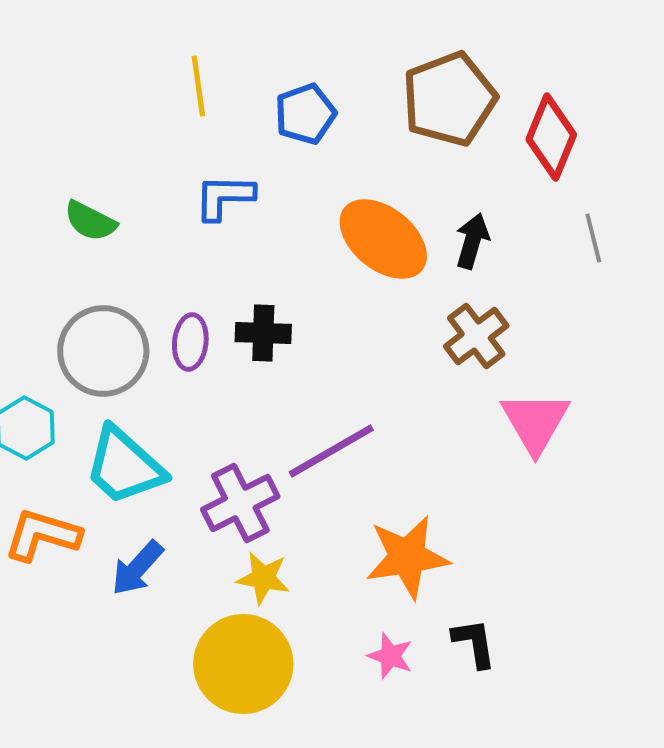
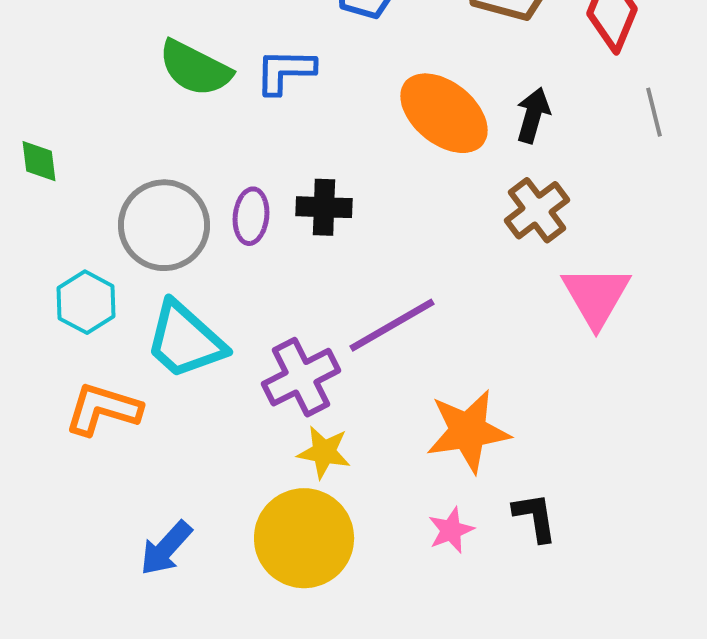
green semicircle: (90, 221) -> (195, 68), moved, size x1.4
blue arrow: (137, 568) -> (166, 548), moved
pink star: (390, 656) -> (451, 530), turned 30

